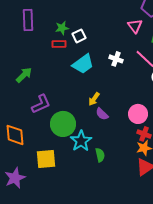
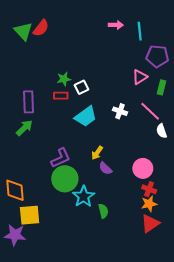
purple rectangle: (28, 20) -> (29, 102), moved
pink triangle: (135, 26) -> (140, 77), turned 35
purple L-shape: (41, 104) -> (61, 158), moved
yellow square: (46, 159) -> (30, 215), moved
purple star: (15, 178) -> (15, 235), turned 30

